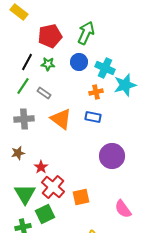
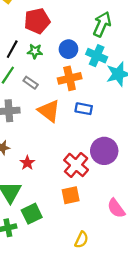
green arrow: (86, 33) -> (102, 24), moved
orange cross: (96, 92) -> (70, 78), moved, size x1.5
red cross: (53, 187) -> (76, 165), moved

